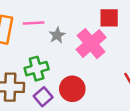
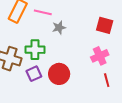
pink cross: (91, 44) -> (100, 56), moved, size x0.7

